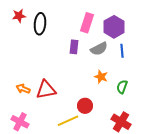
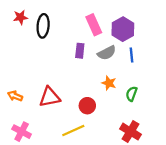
pink rectangle: (87, 23) -> (94, 25), turned -42
orange arrow: (23, 89) -> (15, 96), moved
red circle: (85, 106) -> (87, 106), moved

